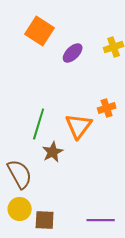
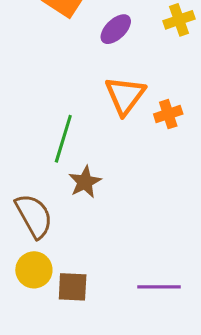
orange triangle: (79, 126) -> (125, 95), moved

